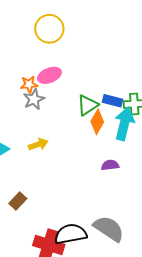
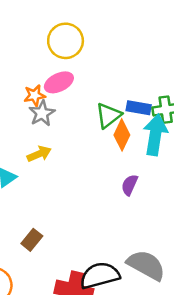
yellow circle: (49, 29) -> (66, 41), moved
yellow arrow: (38, 144) -> (39, 154), moved
purple semicircle: (110, 165) -> (130, 185), moved, turned -54

